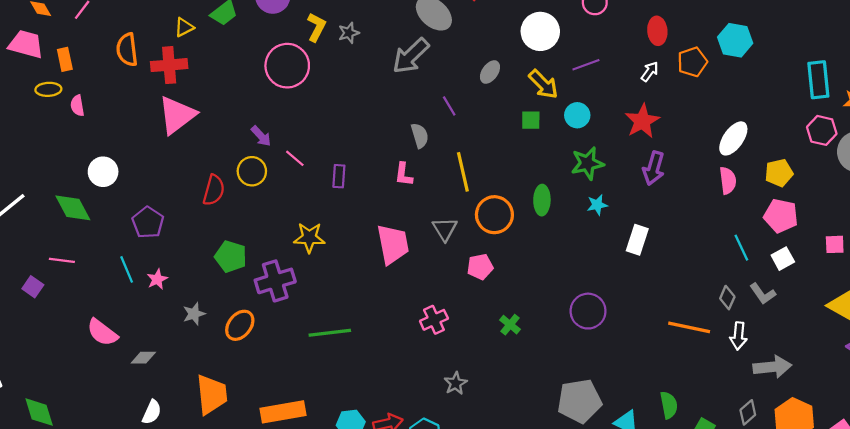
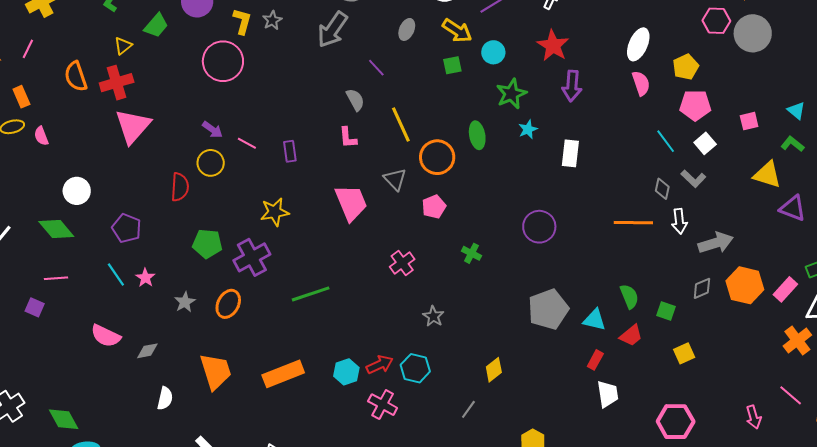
gray diamond: (748, 412) -> (702, 288), turned 30

